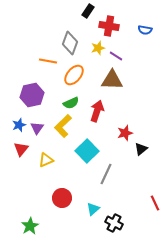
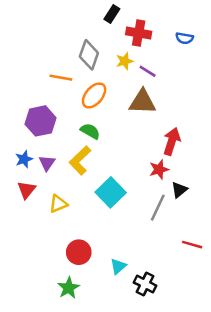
green semicircle: (71, 103) -> (90, 131), turned -126
red arrow: (97, 111) -> (172, 141), moved
gray line: (106, 174) -> (158, 208), moved
red line: (155, 203) -> (192, 245), moved, turned -49
green star: (30, 226) -> (69, 288), moved

